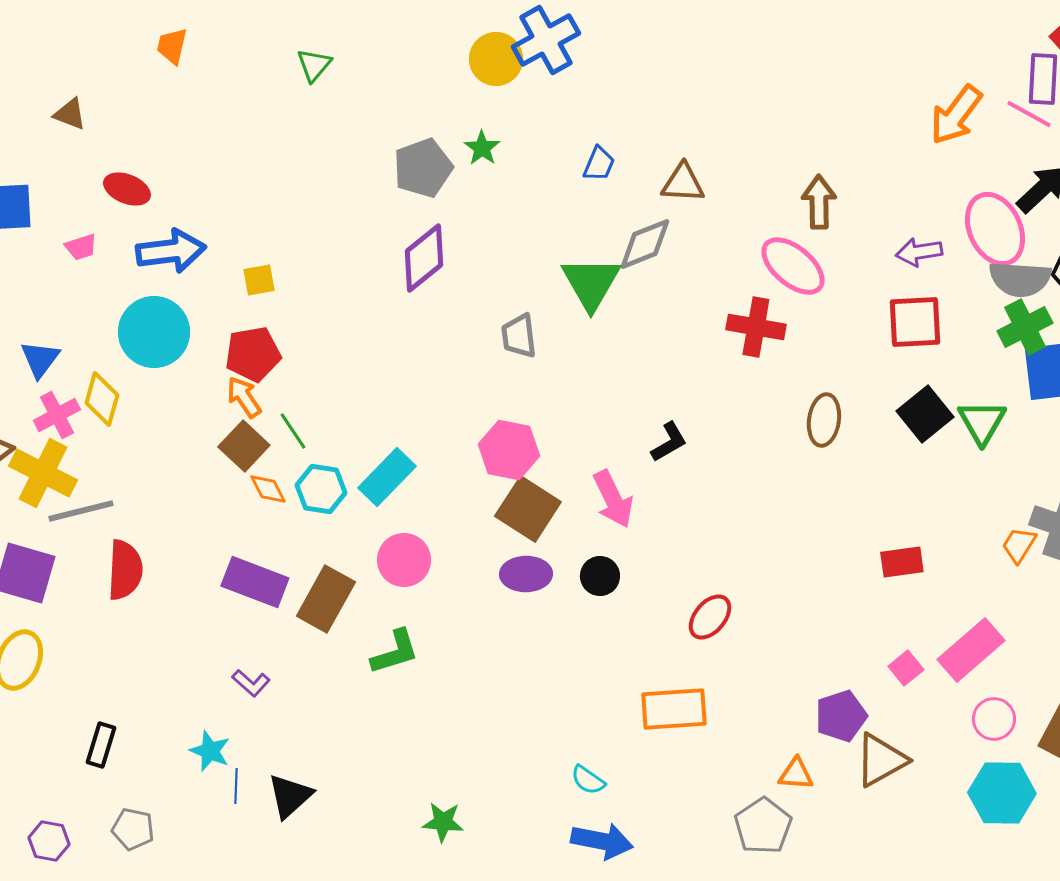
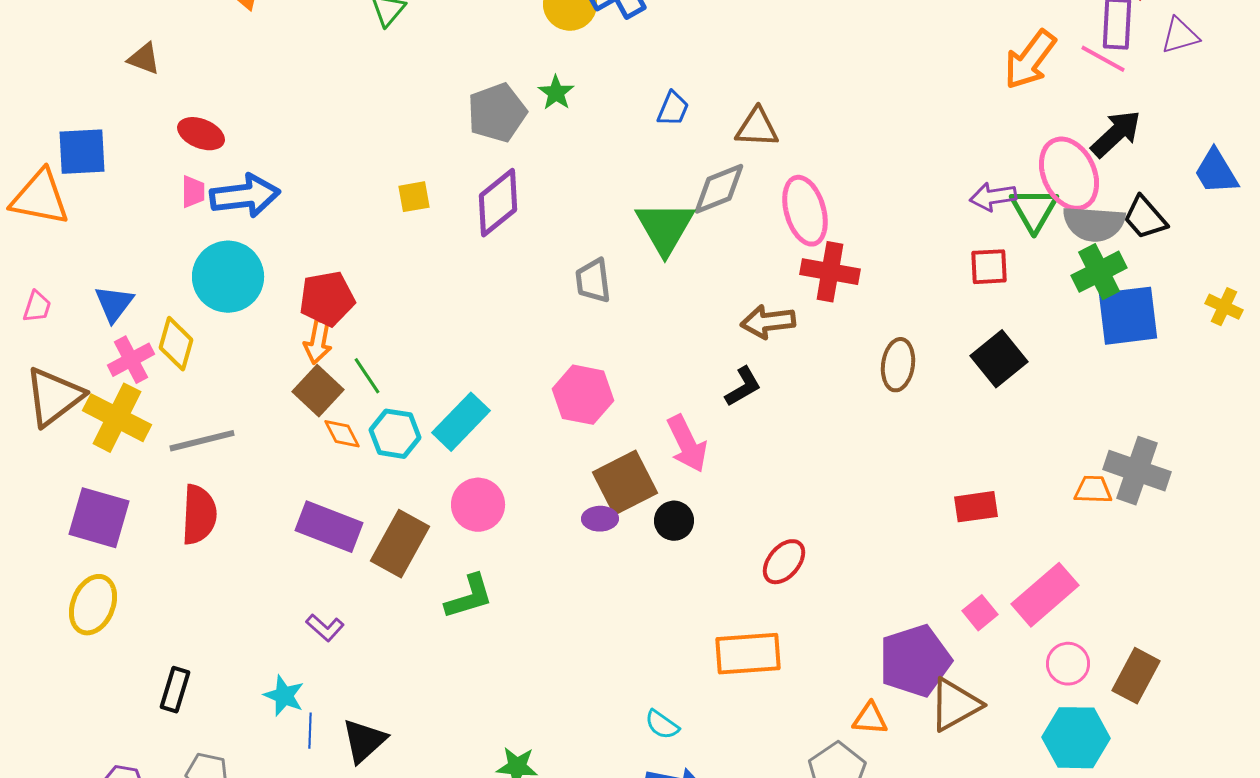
brown arrow: (819, 202) -> (768, 322), moved, turned -96
pink trapezoid: (81, 247) -> (193, 192), moved, turned -72
pink ellipse: (793, 266) -> (805, 211), moved, turned 34
yellow square: (259, 280) -> (414, 197), moved
red square: (915, 322) -> (989, 267), size x0.7
orange arrow: (244, 397) -> (318, 342), turned -135
green triangle: (982, 422) -> (1034, 210), moved
brown square: (528, 509) -> (625, 483), moved, turned 30
gray line: (81, 511) -> (202, 441), moved
orange trapezoid: (1019, 545) -> (1093, 490), turned 60
purple ellipse: (526, 574) -> (600, 519), size x0.7
purple pentagon: (841, 716) -> (915, 661), size x1.4

